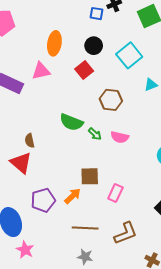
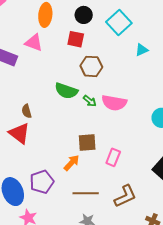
red square: (84, 70) -> (76, 39), turned -36
pink triangle: (41, 71) -> (34, 43), turned 36
brown hexagon: (111, 100) -> (91, 66), moved
pink semicircle: (120, 137) -> (114, 103), size x1.4
purple pentagon: (43, 200) -> (42, 182), moved

